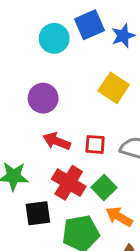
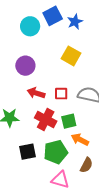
green square: (104, 187) -> (69, 121), turned 35
black square: (38, 213) -> (28, 152), moved

